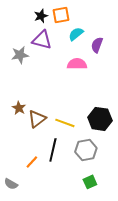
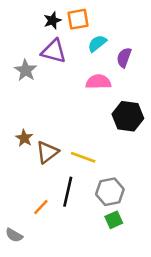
gray star: (20, 55) -> (26, 70), turned -30
black hexagon: (100, 119) -> (128, 116), moved
green square: (90, 182) -> (114, 220), moved

